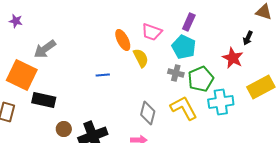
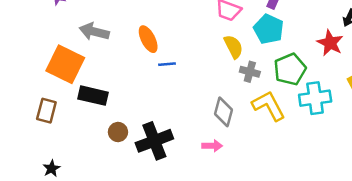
orange ellipse: (123, 40) -> (148, 39), moved
gray arrow: (45, 49) -> (94, 32), turned 50
yellow semicircle: (141, 58) -> (233, 47), moved
gray cross: (176, 73) -> (250, 72), moved

